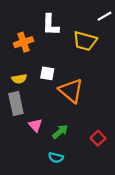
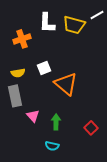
yellow trapezoid: (85, 41) -> (74, 25), moved
white square: (47, 73) -> (44, 68), turned -32
green arrow: (60, 132) -> (56, 122), turned -49

